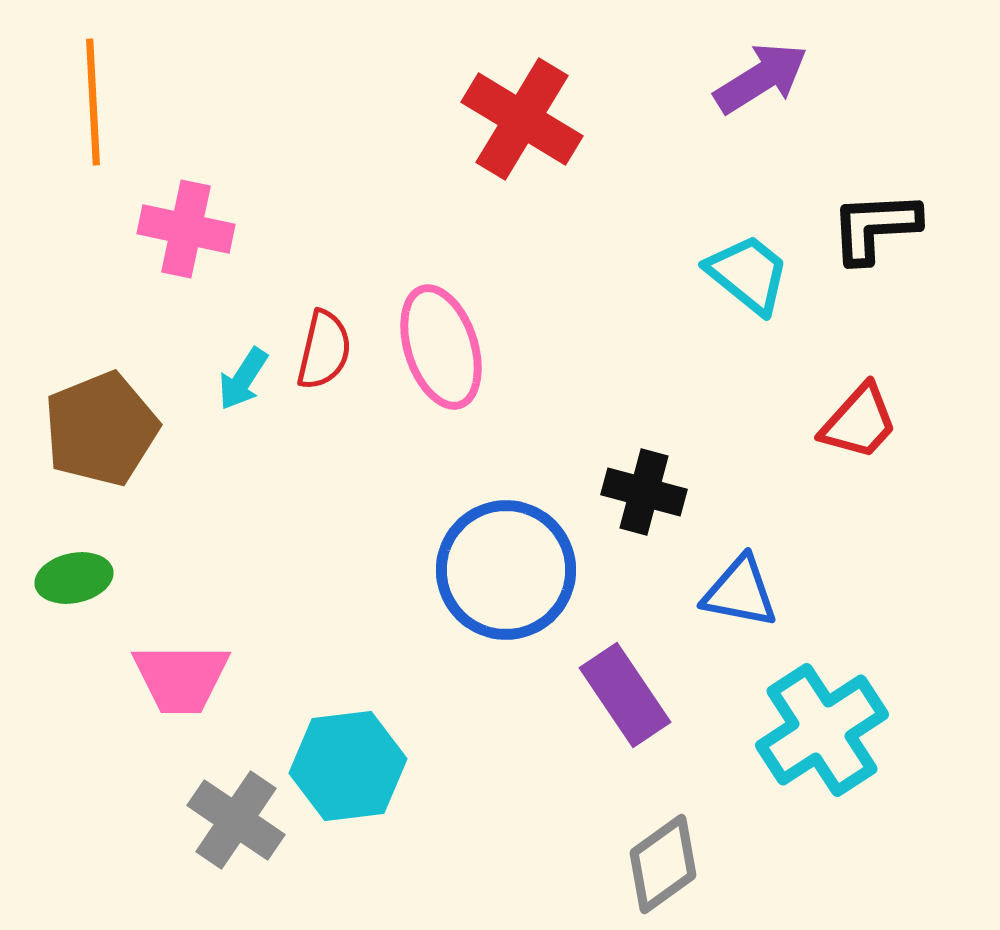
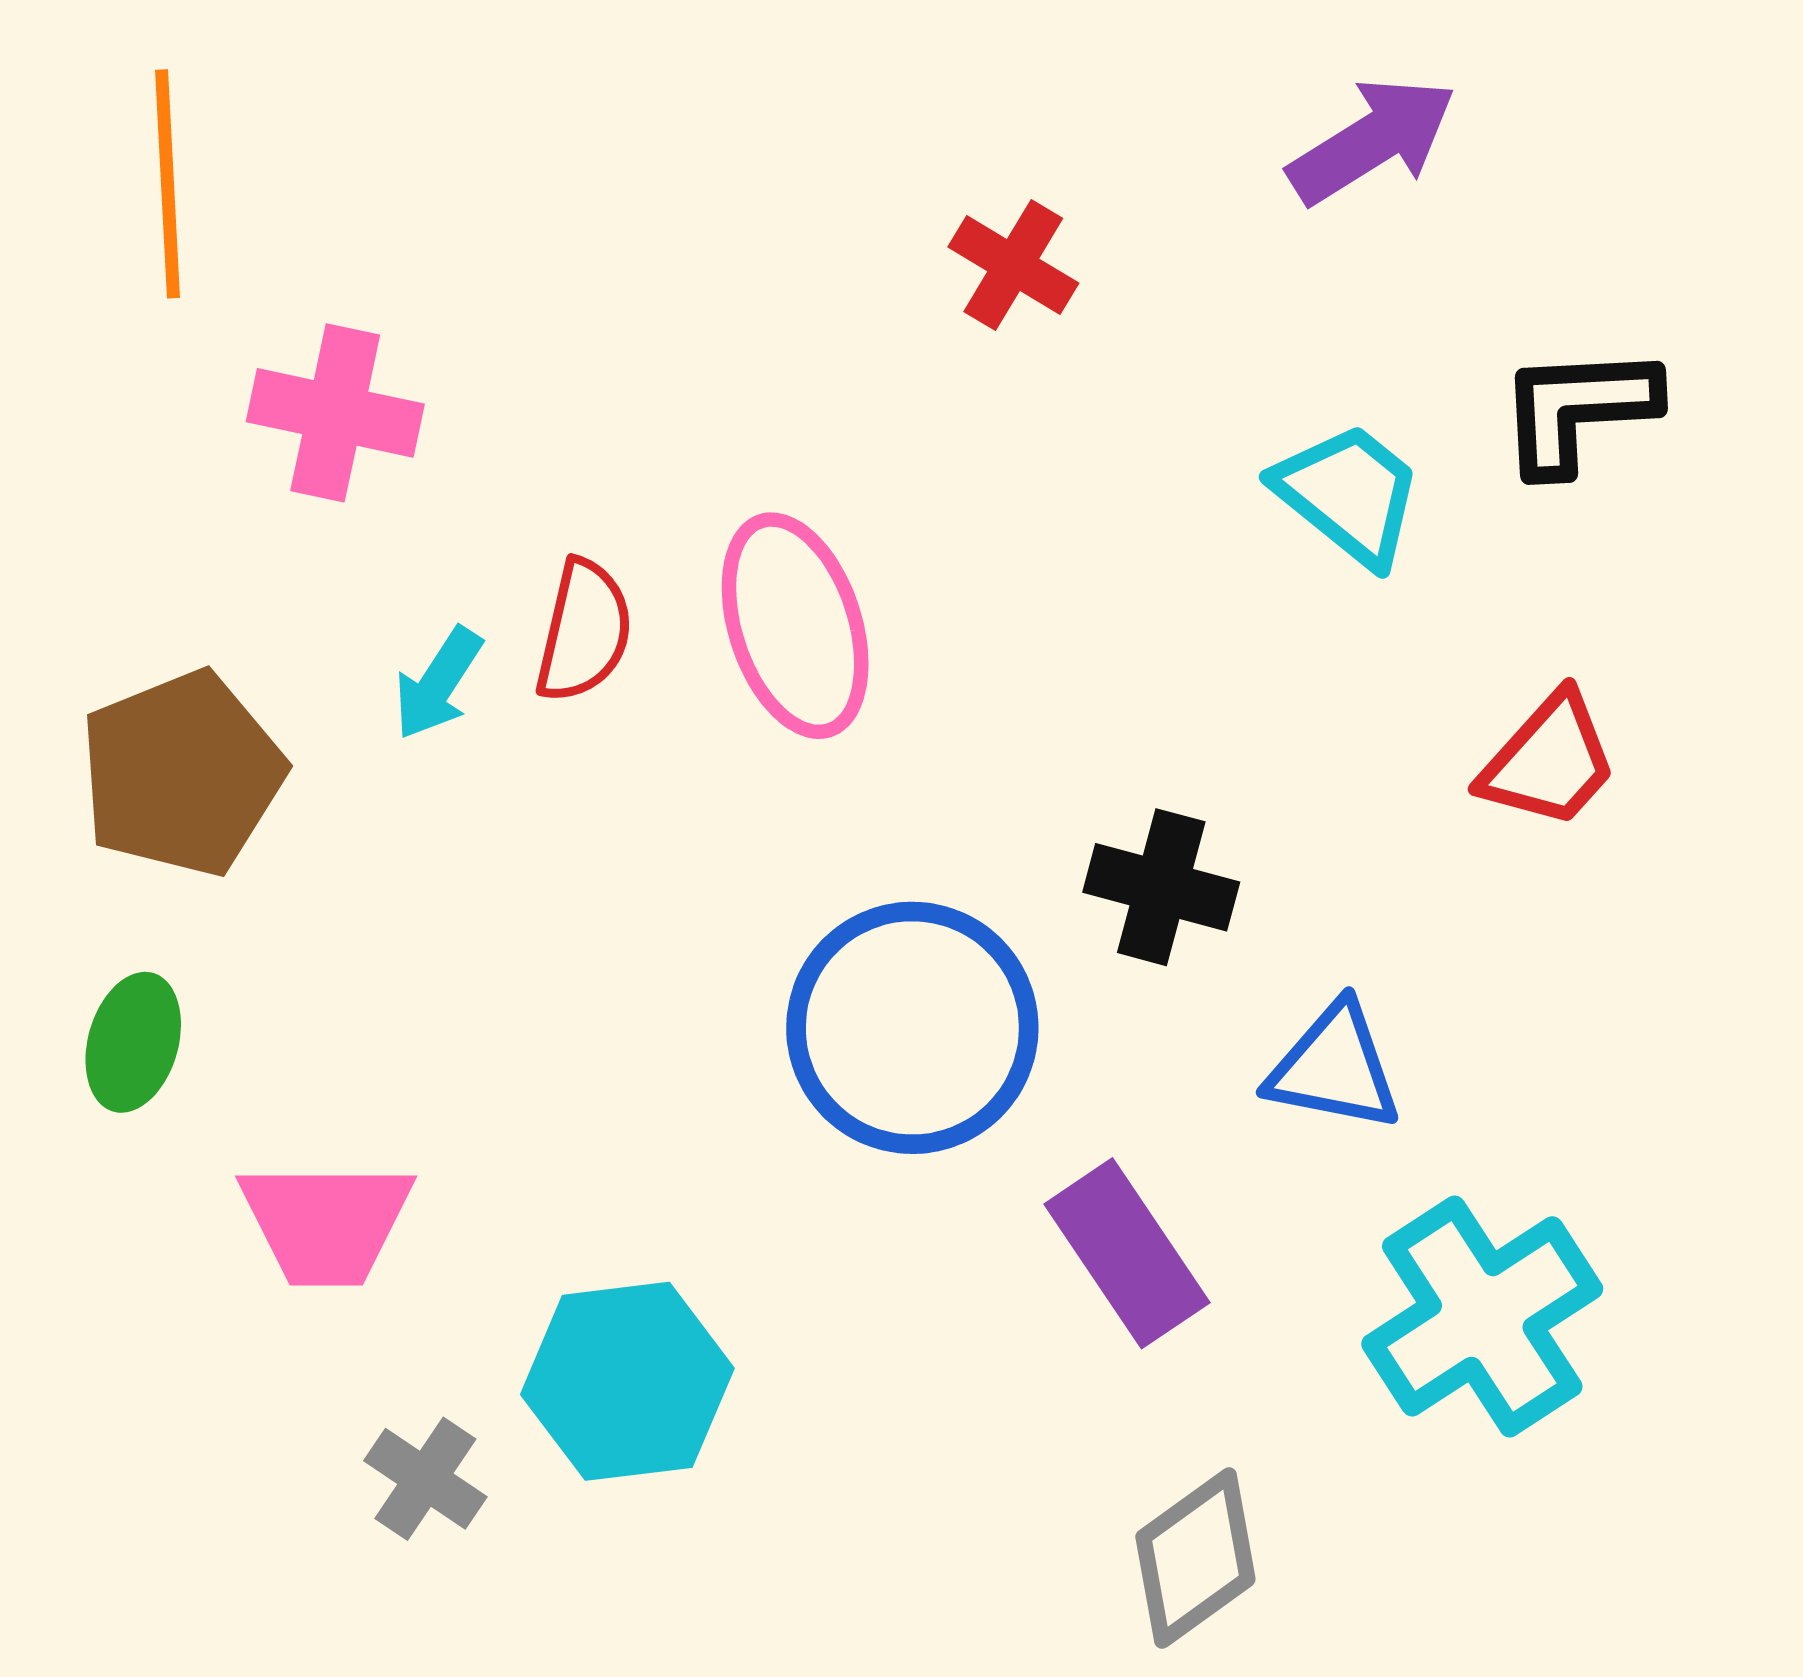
red cross: (522, 119) -> (1013, 265), moved, size x0.6
green ellipse: (74, 578) -> (133, 1042), turned -62
gray cross: (236, 820) -> (425, 1479), size x0.7

